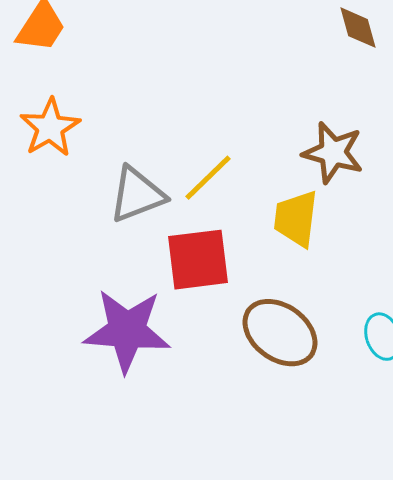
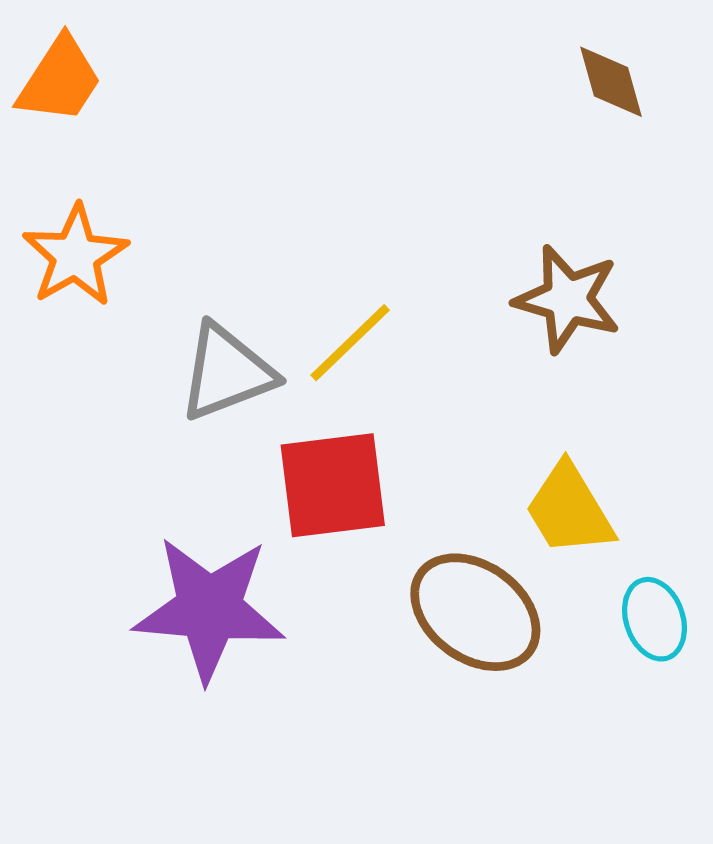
yellow trapezoid: (296, 219) -> (569, 510), moved, turned -38

